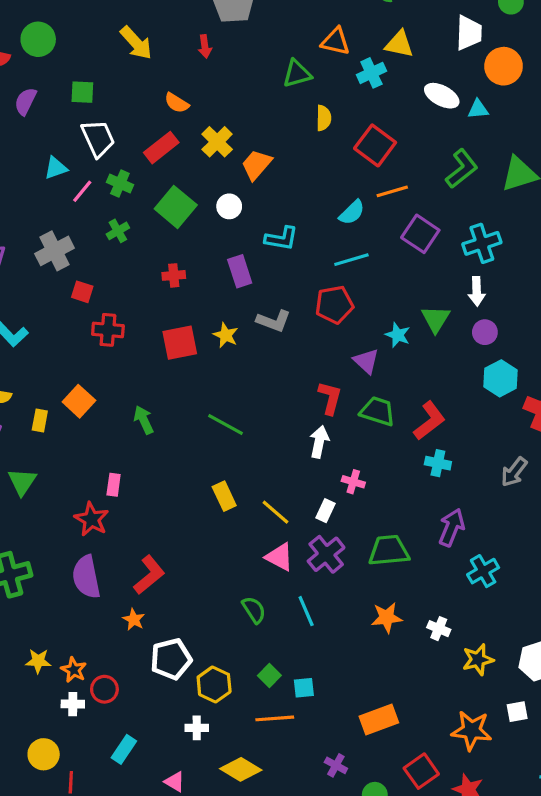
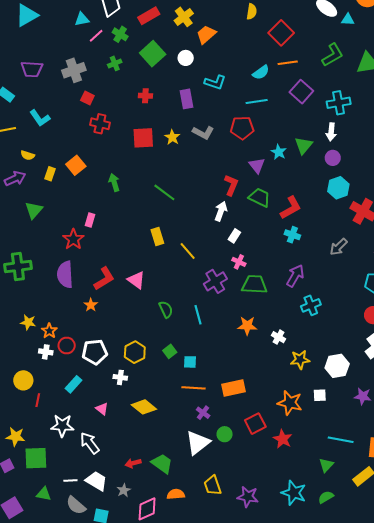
pink cross: (353, 482) -> (239, 262), moved
white rectangle: (325, 511) -> (234, 236), moved
pink triangle: (279, 557) -> (136, 280), moved
white pentagon: (171, 659) -> (95, 352), moved
orange line: (275, 718) -> (194, 388), moved

